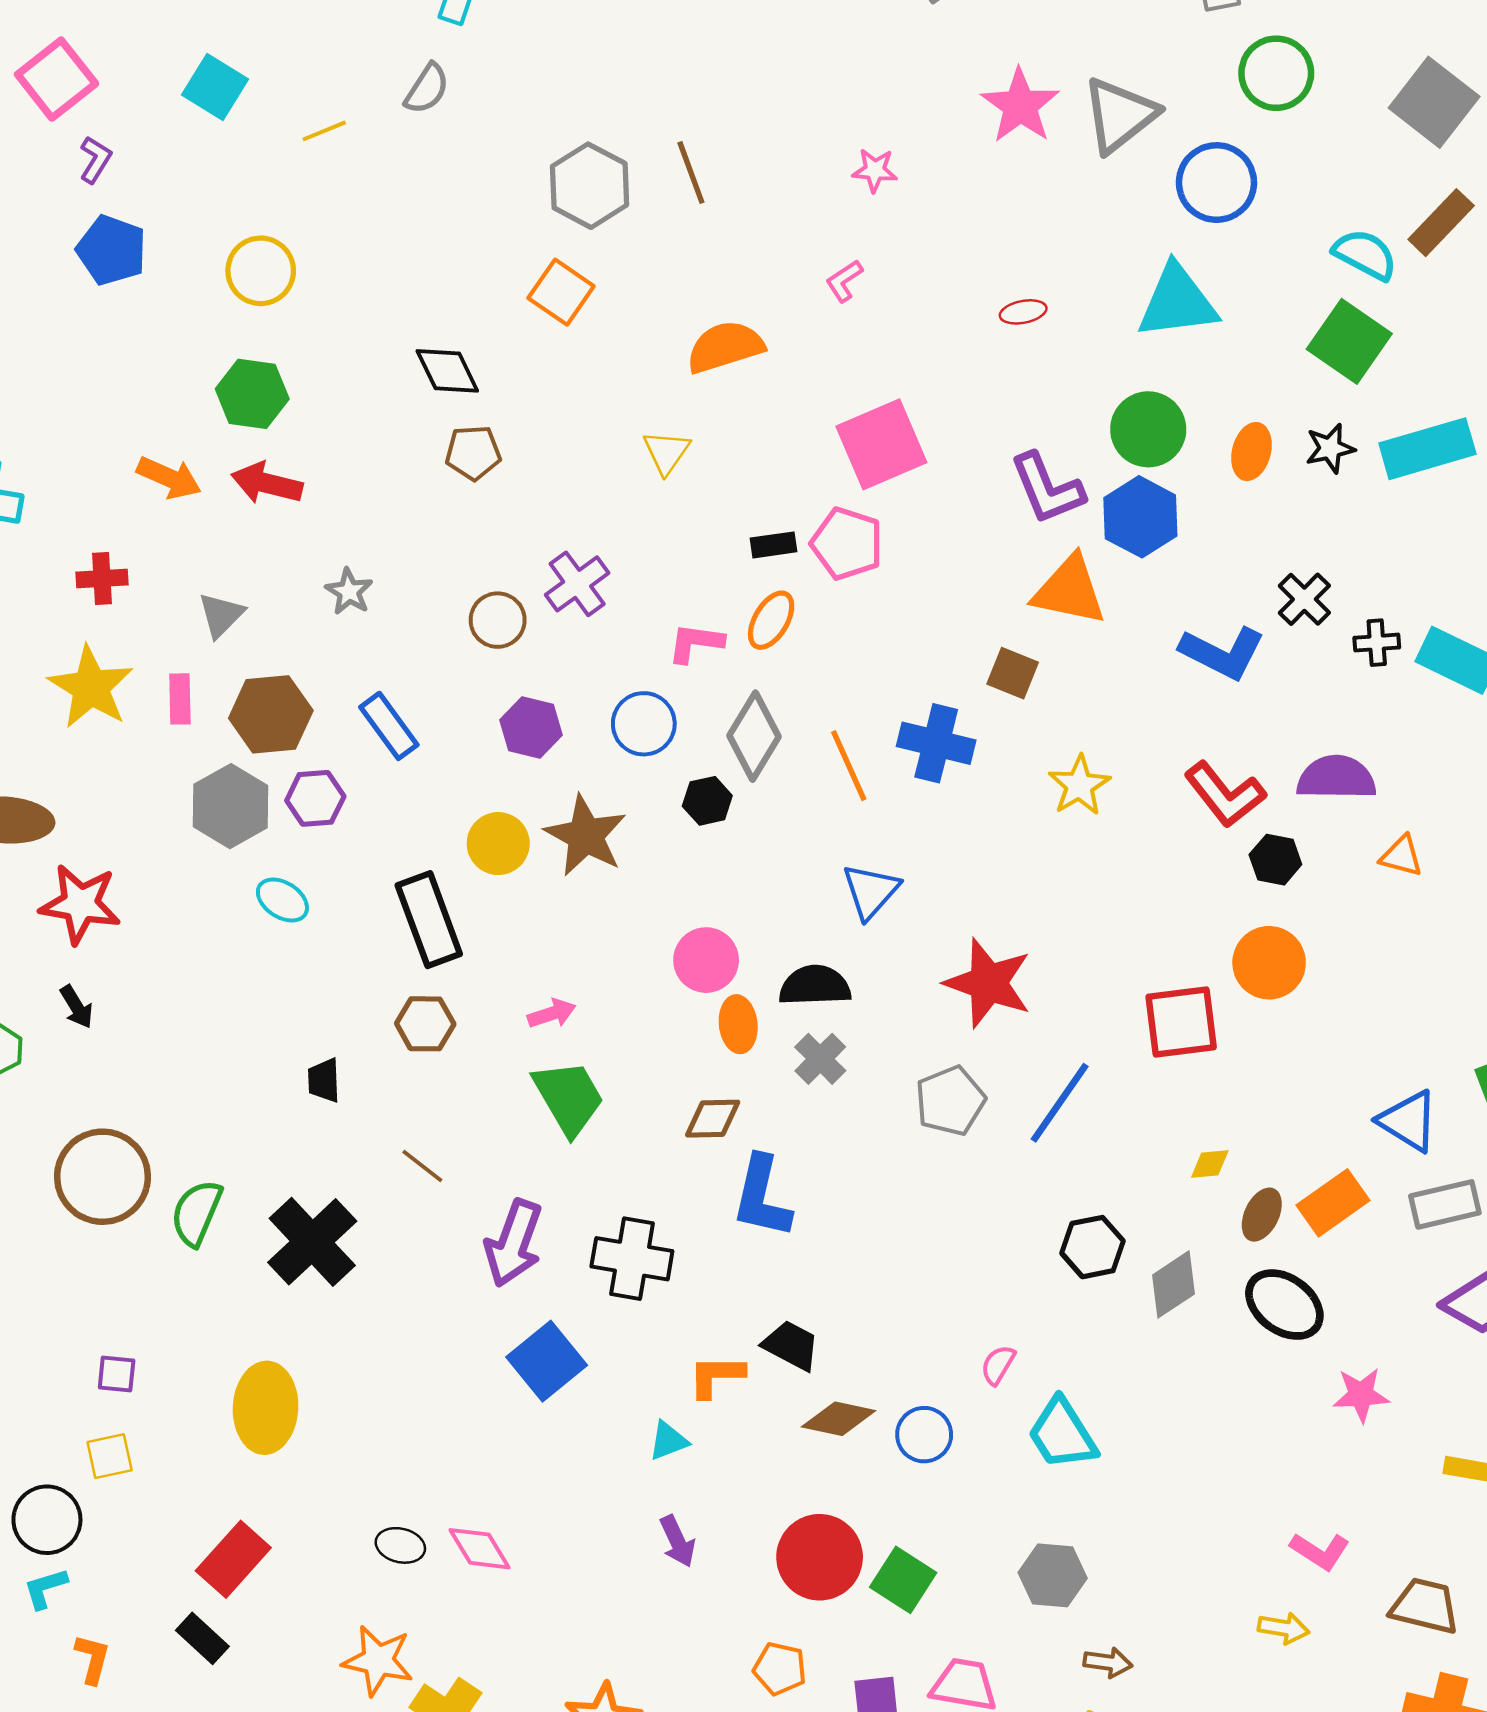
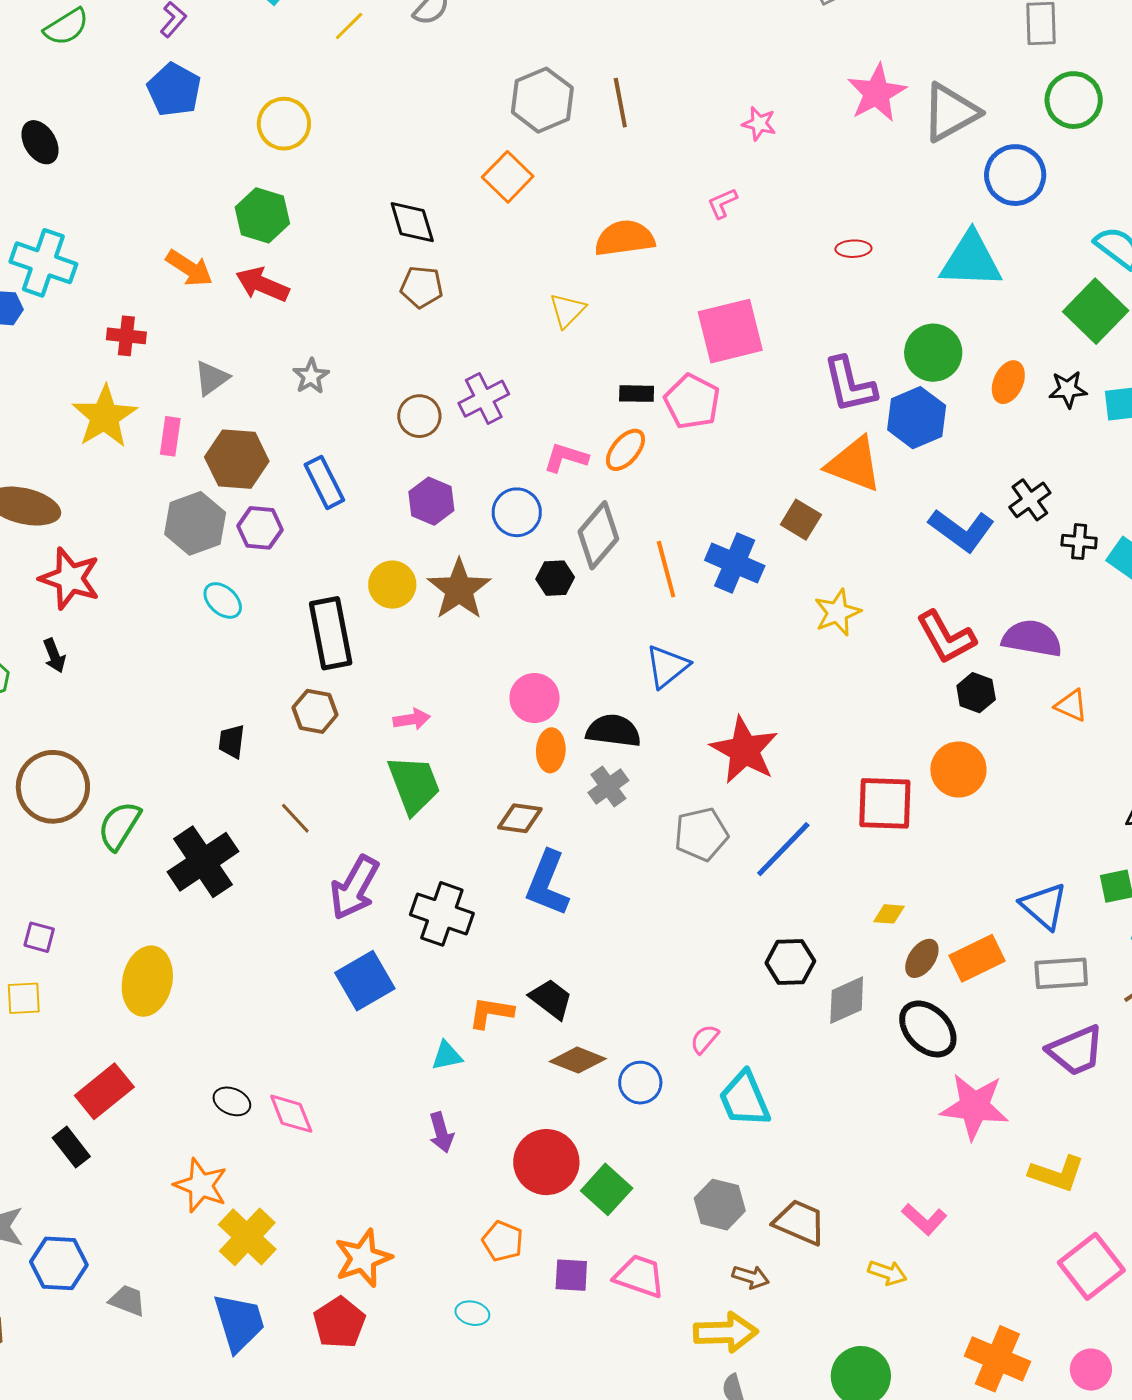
yellow line: (324, 131) -> (349, 26), turned -32
pink star: (1361, 1395) -> (974, 1107), size x1.6
brown trapezoid: (1425, 1606) -> (800, 1222), moved

